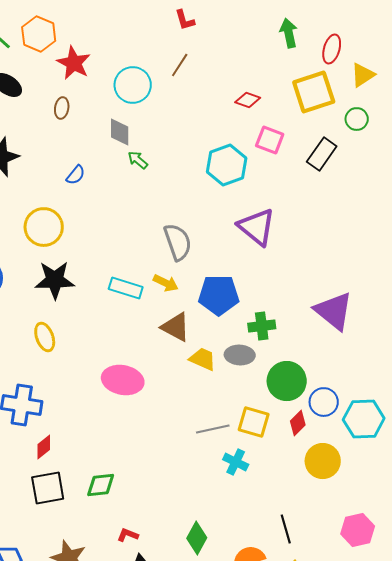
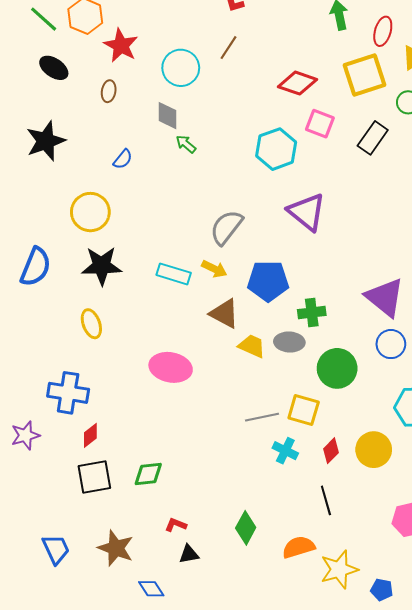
red diamond: (248, 100) -> (298, 83), size x1.5
gray semicircle: (178, 242) -> (226, 227), turned -123
blue circle: (324, 402) -> (391, 344), moved
red diamond: (298, 423) -> (331, 451), moved
black line: (286, 529) -> (326, 500), moved

